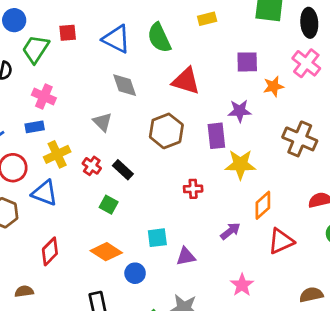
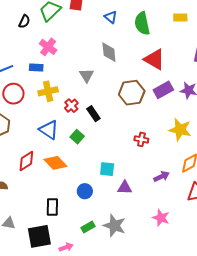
blue triangle: (116, 39) -> (111, 17), size x0.6
purple rectangle: (216, 136) -> (163, 90), moved, turned 54
blue triangle: (45, 193) -> (49, 130), moved
orange diamond: (106, 252) -> (55, 163), moved
pink star: (242, 285) -> (161, 218), turned -30

